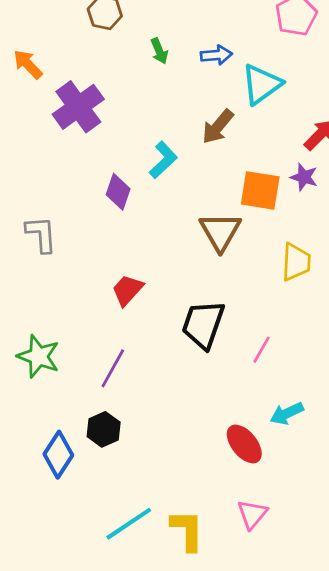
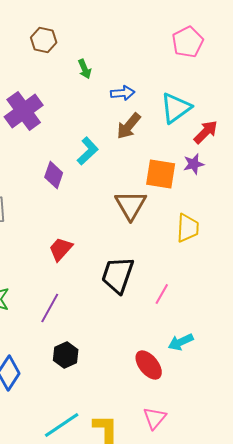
blue arrow: (216, 55) -> (123, 93), moved
cyan triangle: (262, 84) -> (176, 108), moved
purple star: (304, 177) -> (194, 164), turned -30
black hexagon: (104, 429) -> (66, 355), moved

